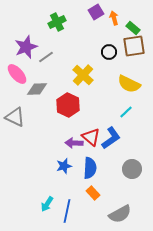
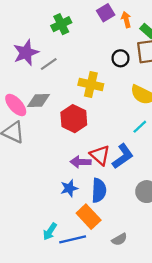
pink ellipse: (17, 74) -> (16, 105), moved
yellow cross: (83, 75) -> (91, 85), turned -30
orange rectangle: (93, 193) -> (89, 217), moved, size x1.5
blue line: (67, 211) -> (73, 239), turned 65
gray semicircle: (120, 214) -> (119, 239), moved, size x0.6

